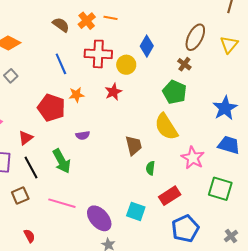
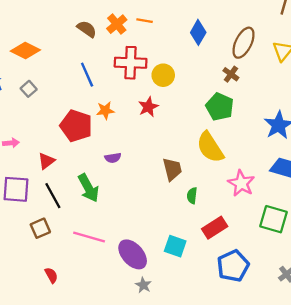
blue diamond: (147, 46) -> (198, 32), moved

